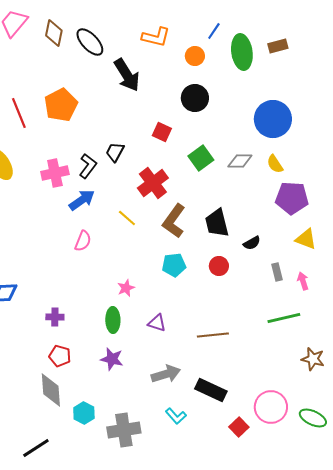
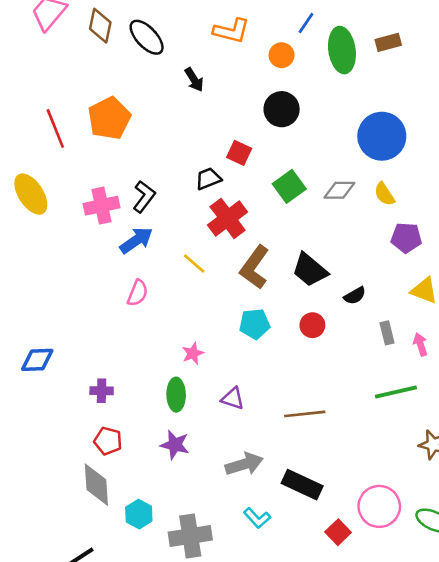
black arrow: (127, 75) -> (194, 80), size x0.6
black trapezoid: (115, 152) -> (208, 179), moved, turned 40
purple pentagon: (292, 198) -> (406, 238), size x0.7
black trapezoid: (217, 223) -> (310, 270), turned -36

